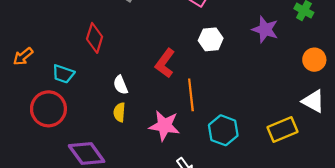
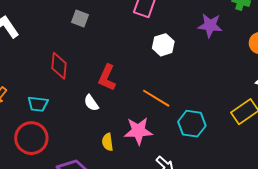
red L-shape: (165, 63) -> (107, 78), moved
orange line: (191, 95) -> (156, 98), turned -40
yellow semicircle: (119, 112) -> (108, 142), moved

